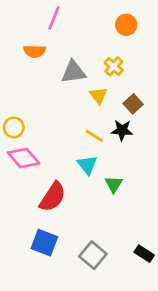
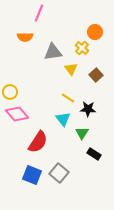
orange circle: (126, 25) -> (95, 32), moved
black star: (122, 130) -> (88, 109), moved
black rectangle: (144, 254) -> (94, 154), moved
gray square: (93, 255) -> (59, 173), moved

